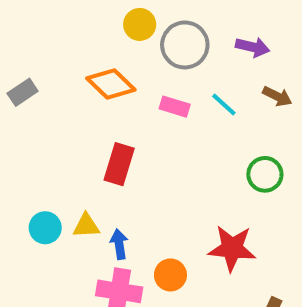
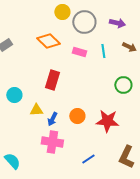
cyan line: (224, 105) -> (103, 51), turned 40
cyan circle: (45, 228) -> (14, 95), moved
blue arrow: (119, 244) -> (52, 119), turned -144
orange circle: (170, 275) -> (77, 116), moved

